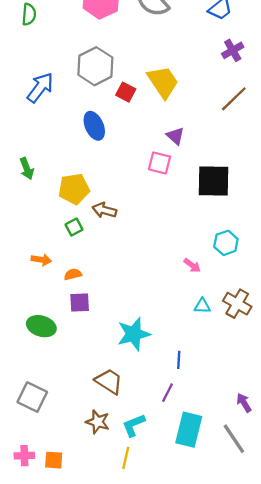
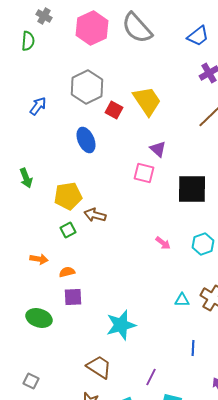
blue arrow: (40, 88) -> (38, 106), size x0.7
pink arrow: (192, 265) -> (163, 243), moved
blue line: (179, 360) -> (193, 348), moved
gray square: (32, 397) -> (31, 381), size x0.6

